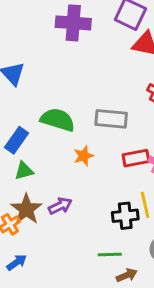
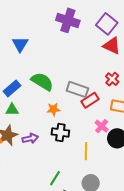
red rectangle: (136, 158) -> (90, 100), moved, turned -36
black cross: (125, 216) -> (60, 133), moved
green line: (110, 255) -> (55, 178), turned -70

